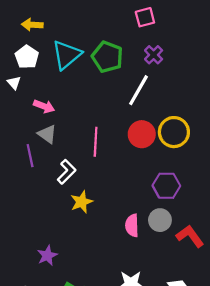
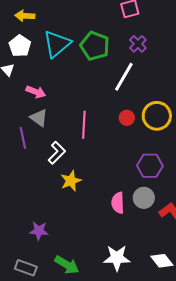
red circle: (142, 134) -> (127, 118), size x0.6
purple star: (47, 256) -> (39, 231), turned 30

